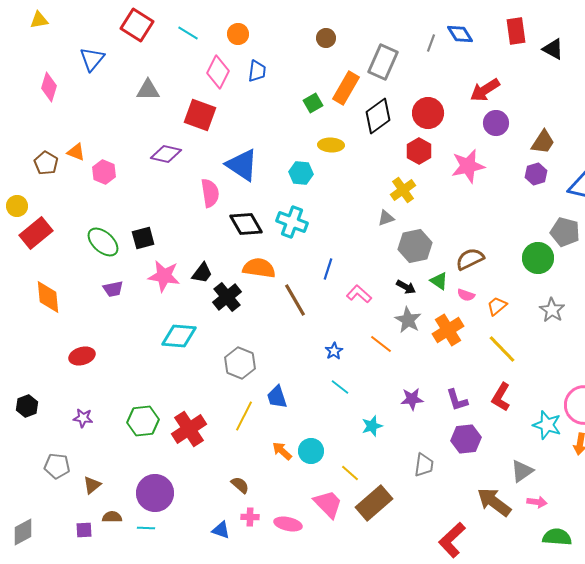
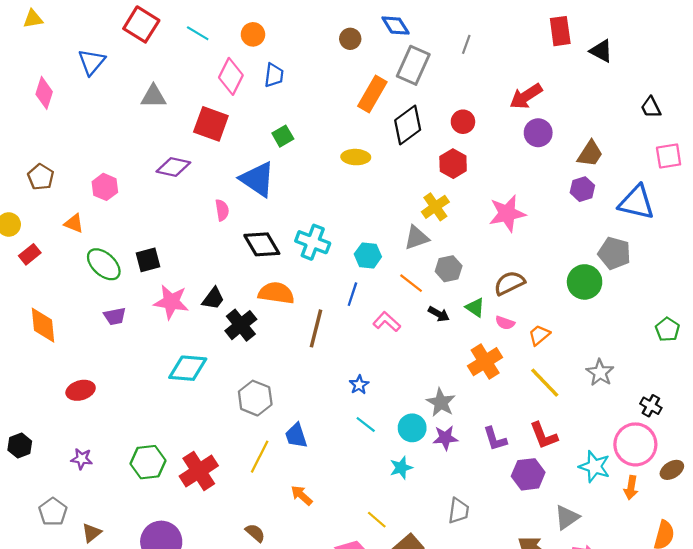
blue diamond: (460, 34) -> (396, 26), moved
green square: (313, 103) -> (283, 136), moved
red circle: (428, 113) -> (463, 122), size x0.7
orange triangle: (76, 152) -> (74, 223), moved
pink star: (468, 166) -> (507, 213), moved
cyan hexagon: (301, 173) -> (368, 255), moved
pink semicircle: (210, 193) -> (222, 210), size x0.7
gray triangle: (386, 218) -> (417, 238), size x1.4
red rectangle: (36, 233) -> (30, 254), size x0.6
gray hexagon: (415, 246) -> (449, 269), size x0.7
brown line: (295, 300) -> (316, 328), turned 44
gray star: (552, 310) -> (600, 373), moved
gray star: (408, 320) -> (441, 402), moved
orange line: (381, 344) -> (411, 283), moved
red L-shape: (501, 397) -> (544, 436), turned -52
purple hexagon: (466, 439) -> (528, 474), moved
cyan circle: (311, 451) -> (412, 428), moved
gray pentagon: (57, 466) -> (53, 512), turned 30

